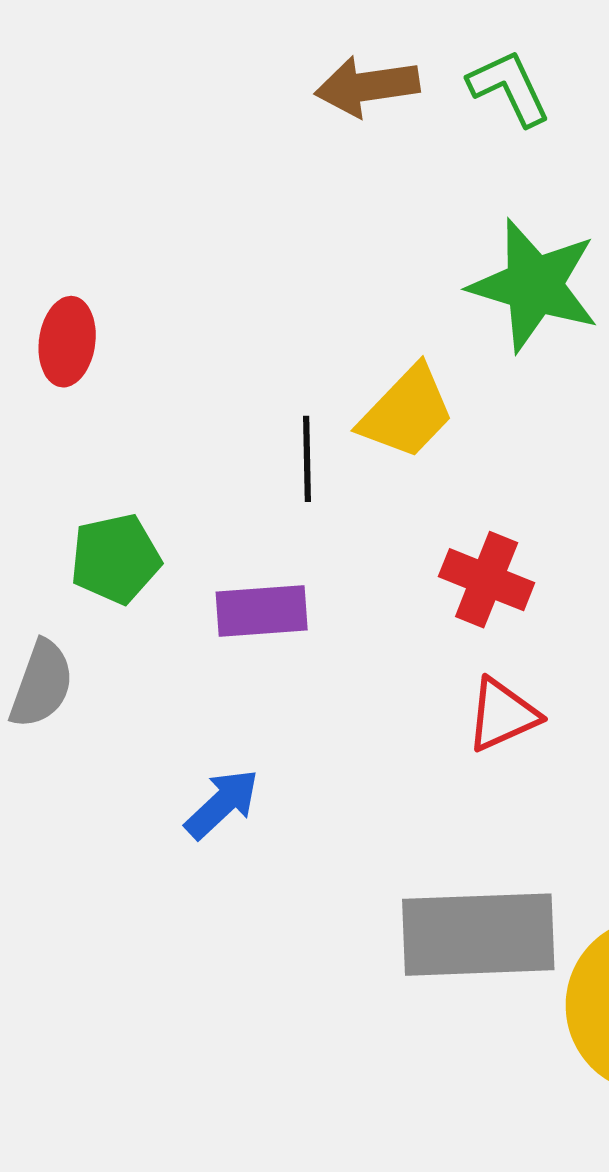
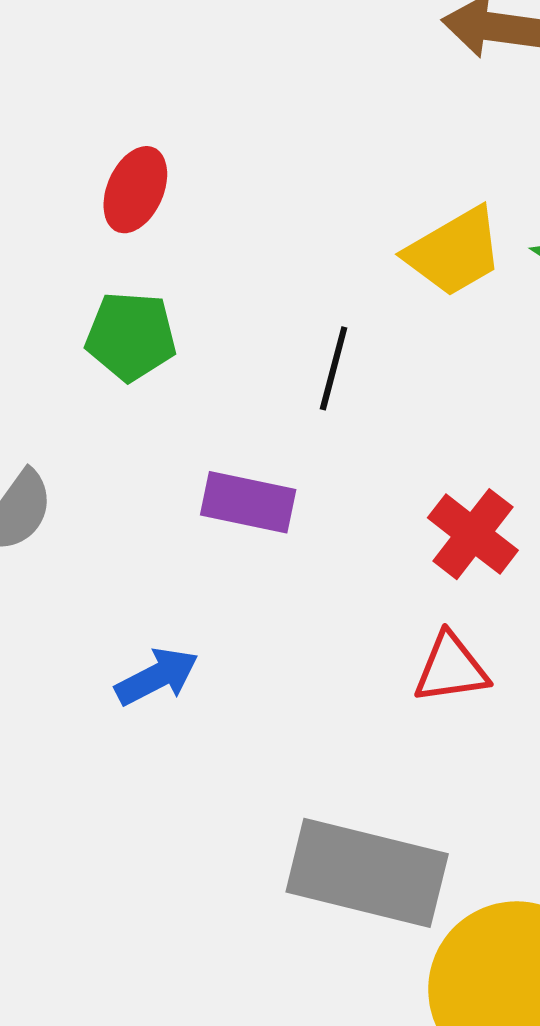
yellow trapezoid: (407, 412) -> (454, 252), moved
green pentagon: (115, 559) -> (131, 336), moved

